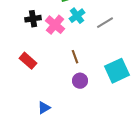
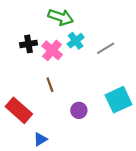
brown line: (75, 57) -> (50, 85), moved
red rectangle: (28, 61) -> (19, 110), moved, size x1.4

